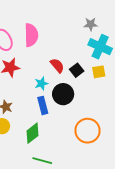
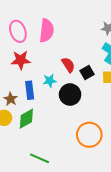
blue rectangle: (43, 105) -> (30, 90), moved
green diamond: (33, 133) -> (26, 119), moved

